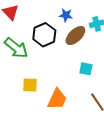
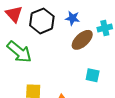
black hexagon: (44, 35) -> (42, 21), moved

